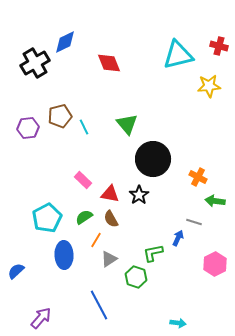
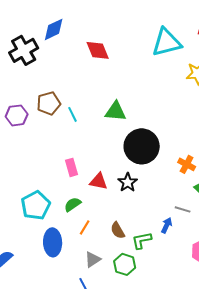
green triangle: (127, 124) -> (116, 111), turned -45
pink rectangle: (83, 180) -> (72, 167), turned 30
brown semicircle: (111, 219) -> (118, 230), moved
gray triangle: (109, 259) -> (93, 259), moved

